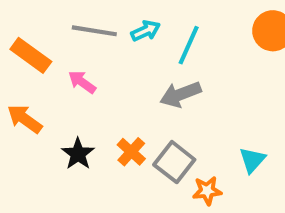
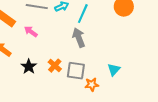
gray arrow: (180, 94) -> (79, 38), turned 90
gray square: (174, 162) -> (76, 71), turned -30

